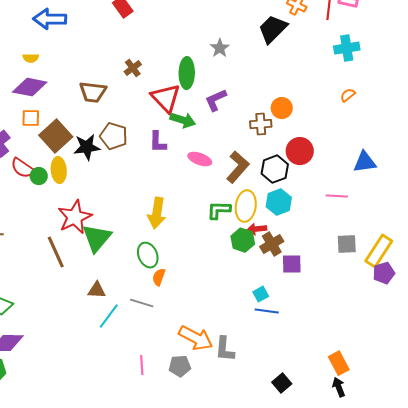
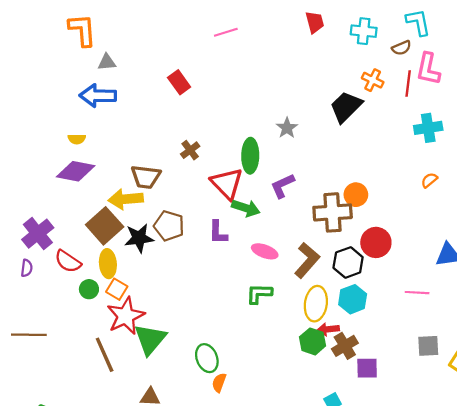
orange square: (31, 118) -> (117, 289), moved, turned 30
brown cross: (261, 124) -> (333, 212), size x1.6
green circle: (39, 176) -> (89, 289), moved
green L-shape: (219, 210) -> (259, 294), moved
yellow arrow: (157, 213) -> (126, 199), moved, turned 76

